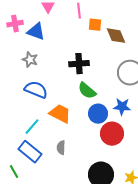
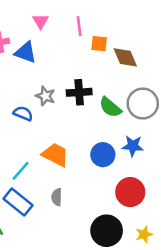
gray star: (30, 60) -> (45, 96), moved
blue semicircle: (36, 90) -> (23, 113), moved, size x0.7
green semicircle: (87, 91) -> (110, 107), moved
red circle: (112, 134) -> (130, 192), moved

